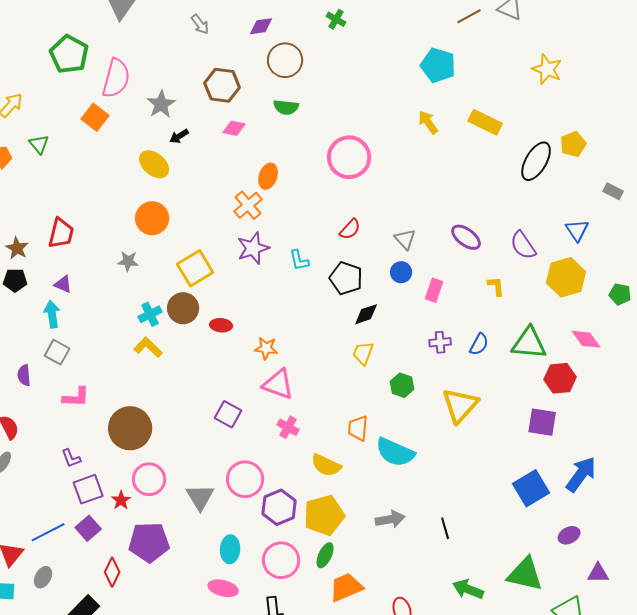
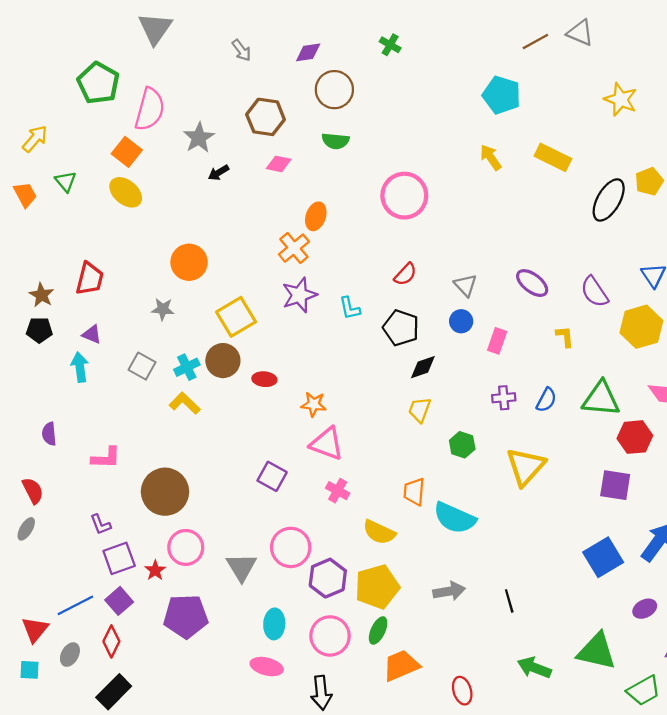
yellow ellipse: (154, 164) -> (126, 192), moved
gray square: (57, 352) -> (142, 366), moved
red diamond: (112, 572) -> (111, 641), moved

